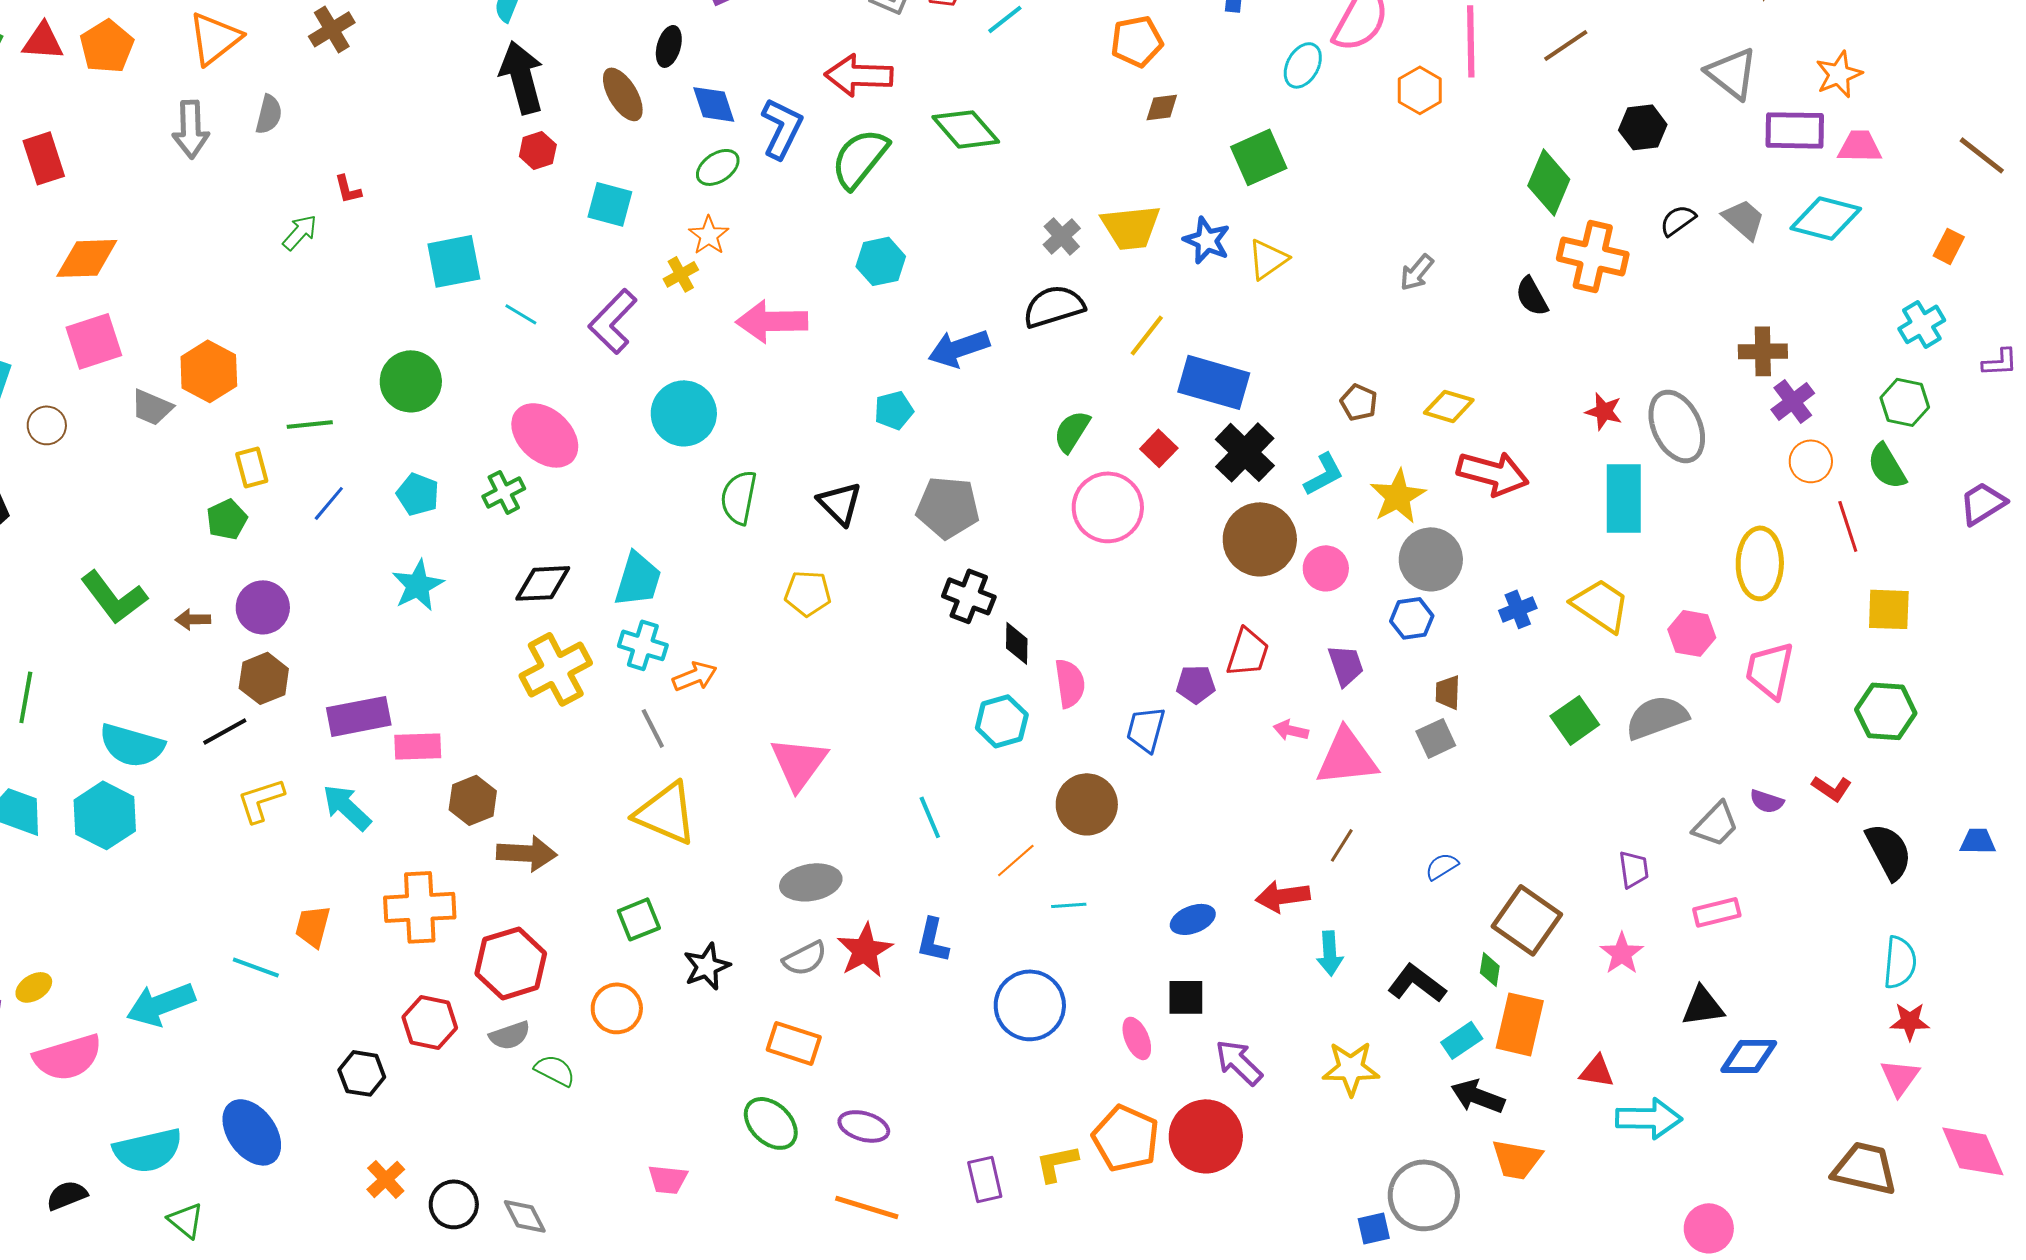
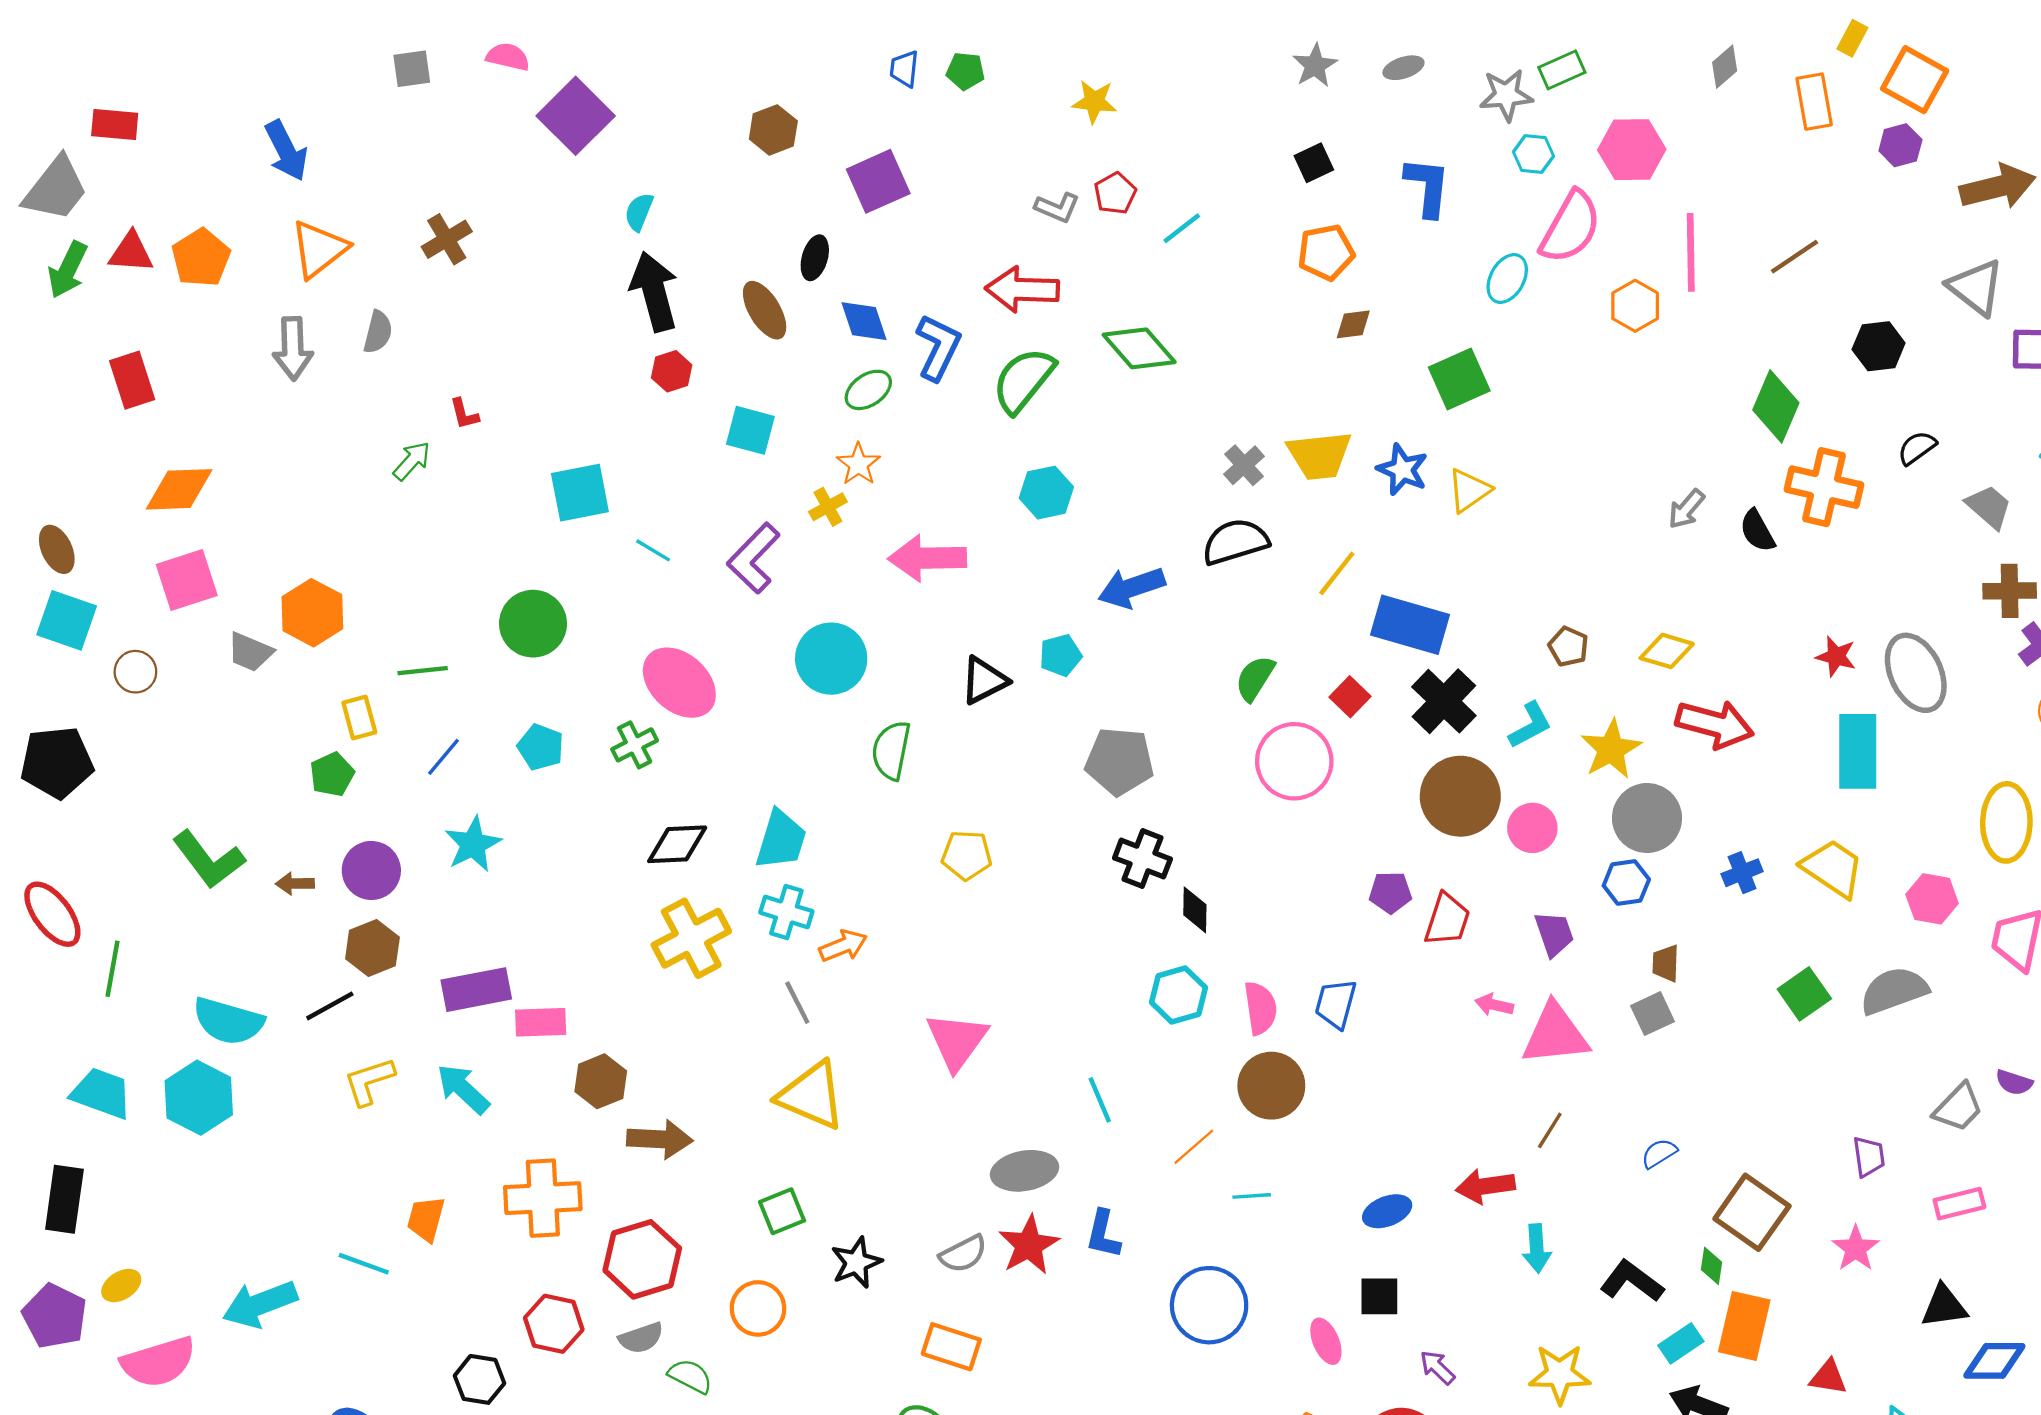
gray trapezoid: (1744, 219) -> (1989, 507), moved
gray arrow: (1417, 272) -> (1686, 509), moved
black triangle: (840, 503) -> (984, 680), moved, turned 48
cyan star: (418, 585) -> (473, 844), moved
pink semicircle: (1070, 683) -> (1260, 1008), moved
purple pentagon: (1196, 684) -> (1390, 892), moved
gray ellipse: (811, 882) -> (1024, 1171), moved
purple arrow: (1239, 1062) -> (1437, 1367), size x0.7

